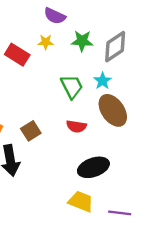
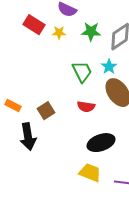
red rectangle: (17, 55) -> (34, 25), moved

